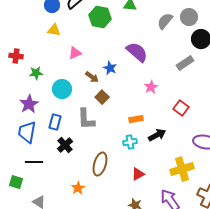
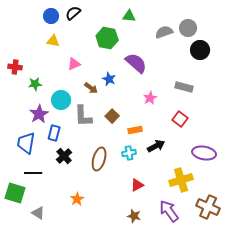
green hexagon: (100, 17) -> (107, 38), moved
gray semicircle: (165, 21) -> (164, 32), turned 30
gray rectangle: (185, 63) -> (184, 87), moved, turned 48
brown square: (102, 97) -> (112, 116), moved
purple star: (29, 104) -> (39, 114), moved
gray L-shape: (86, 119) -> (83, 116), moved
brown ellipse: (100, 164) -> (99, 159), moved
green square: (16, 182) -> (15, 193), size x1.5

